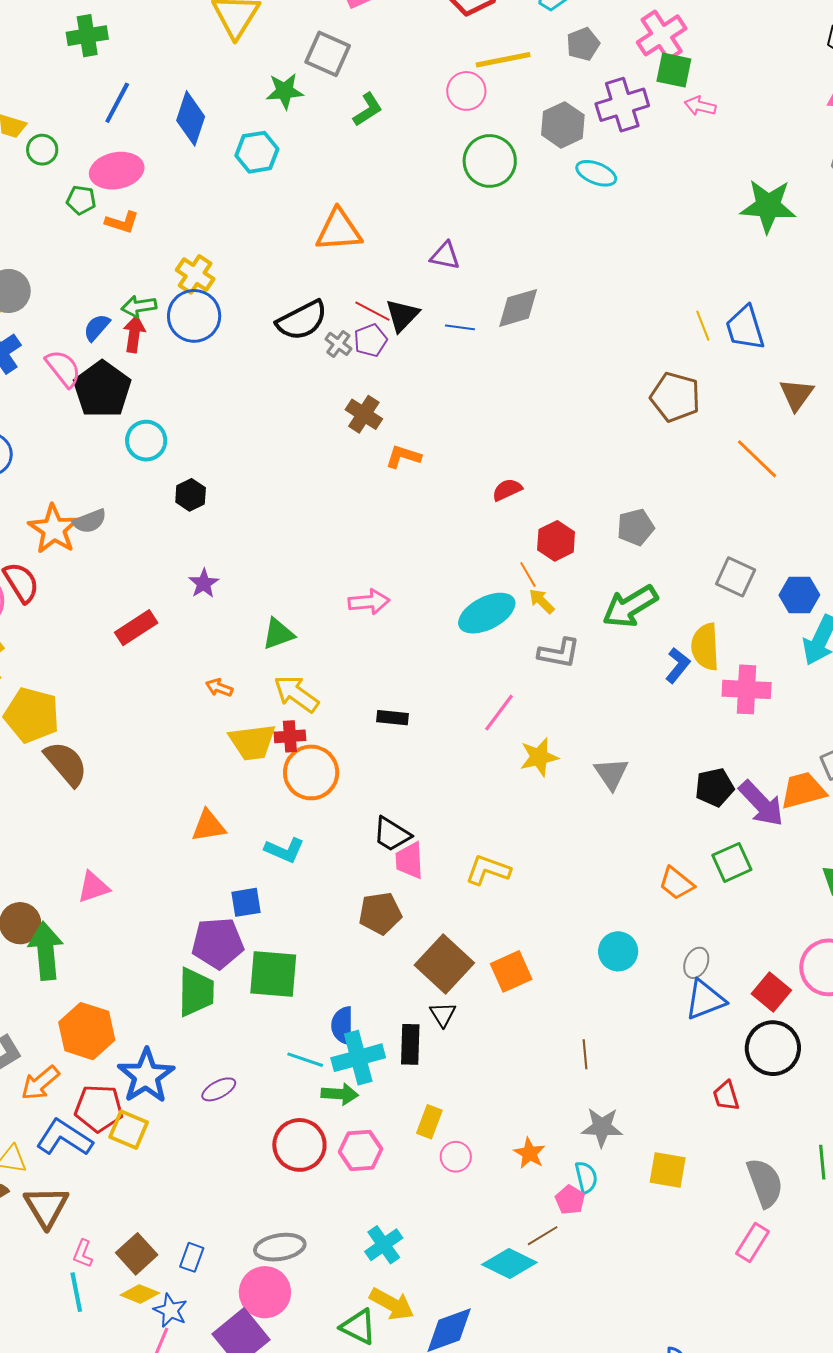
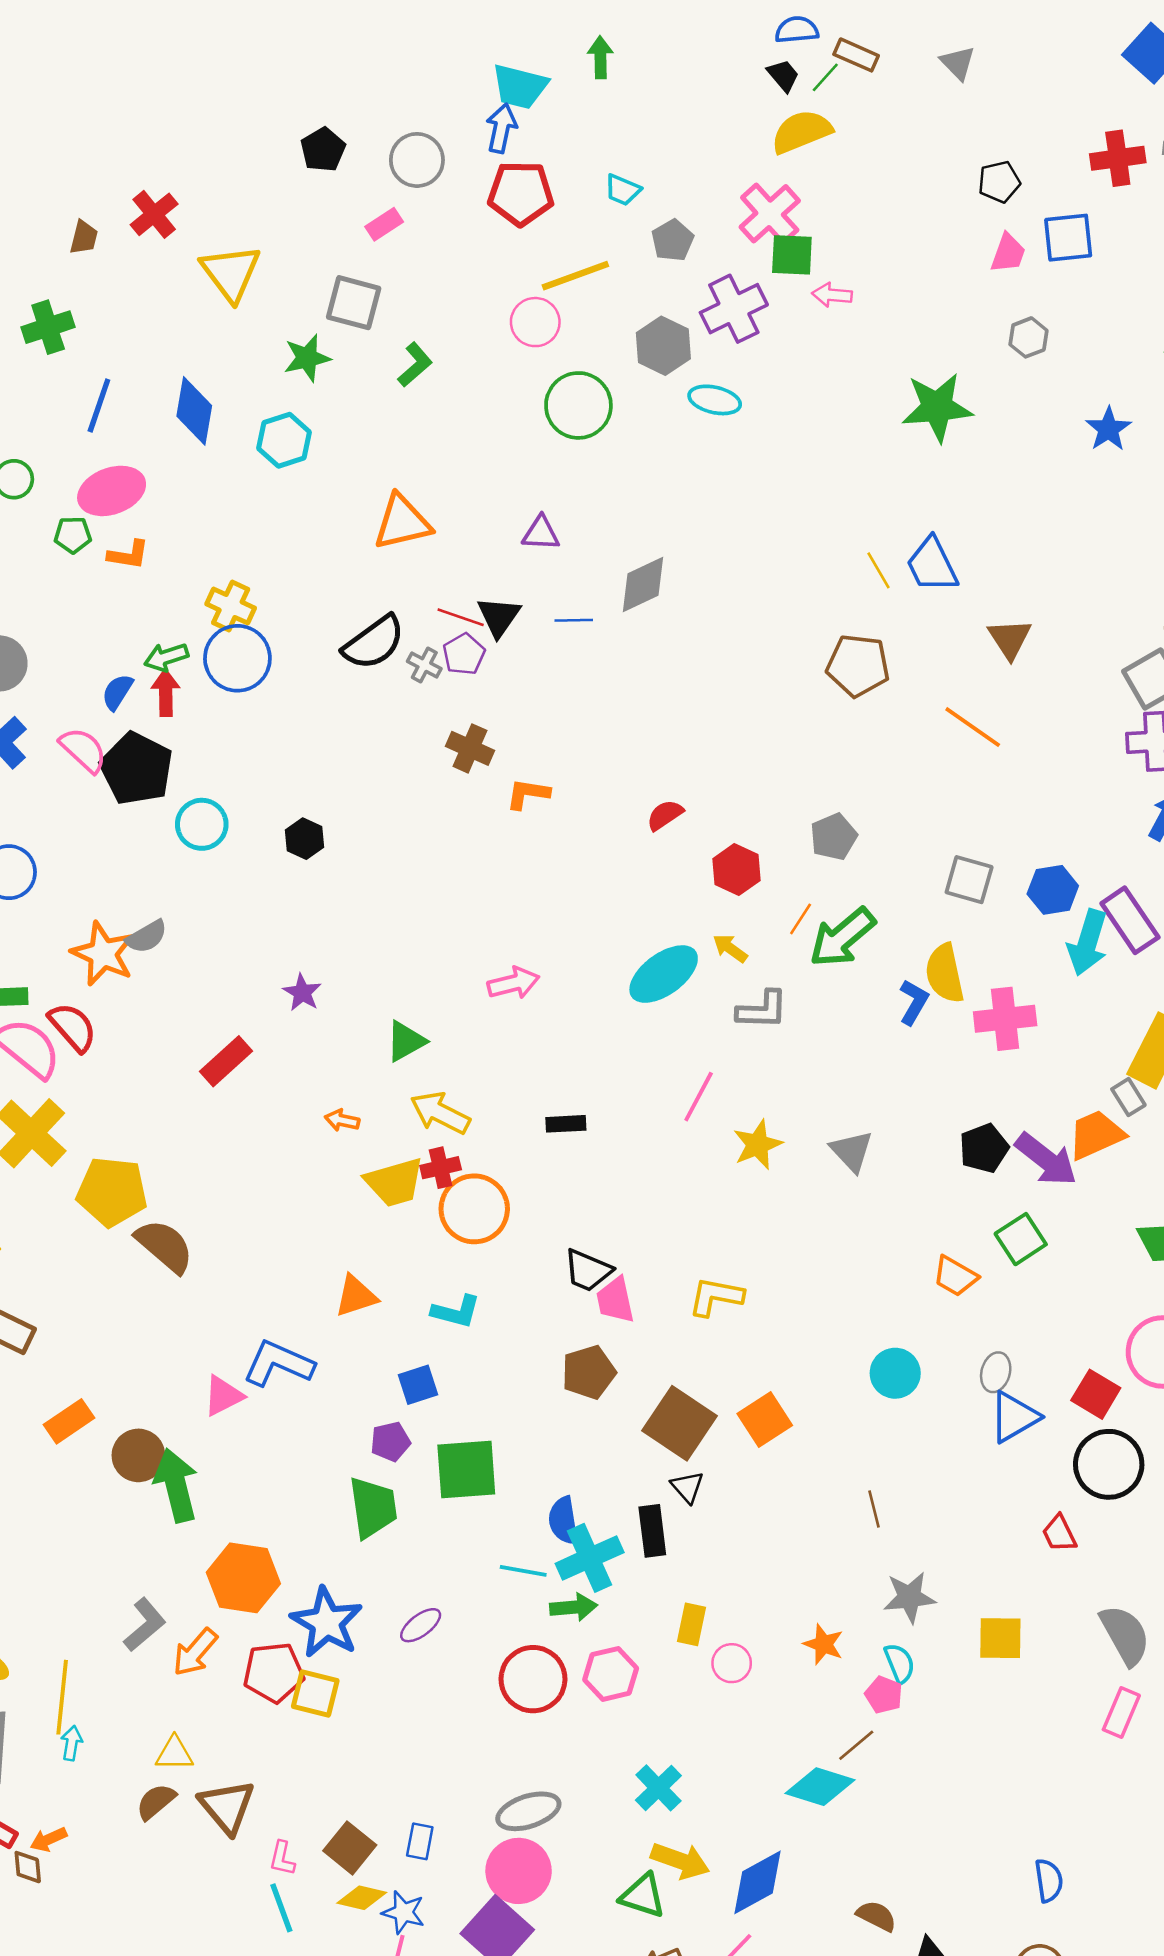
black hexagon: (191, 495) -> (305, 839), moved
orange line: (528, 575) -> (801, 919), moved, turned 72
purple pentagon: (218, 943) -> (390, 1442), size x0.6
blue L-shape: (64, 1138) -> (278, 1364), moved

